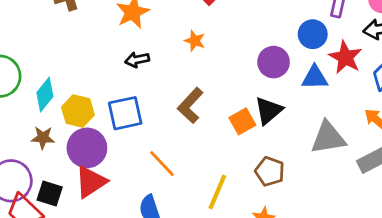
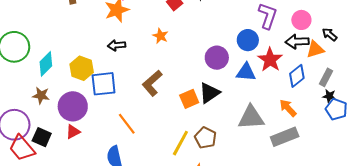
yellow hexagon: (78, 111) -> (82, 68), moved
red triangle: (91, 182) -> (73, 132), size x0.6
yellow line: (217, 192) -> (180, 143), moved

